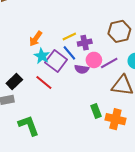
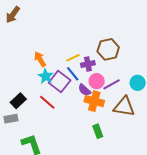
brown hexagon: (119, 31) -> (108, 49), moved
orange arrow: (36, 39) -> (40, 59), turned 112
purple semicircle: (82, 69) -> (84, 90), turned 32
orange cross: (115, 119) -> (94, 101), moved

